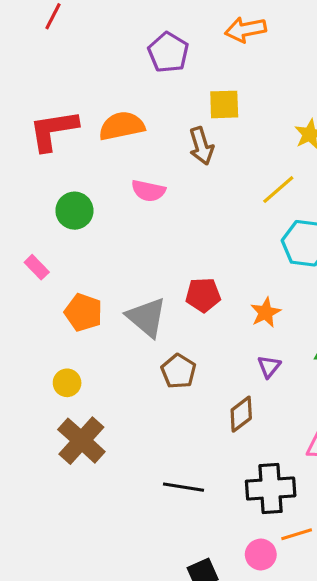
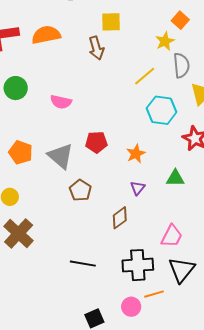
pink semicircle: (148, 191) -> (61, 102), moved

